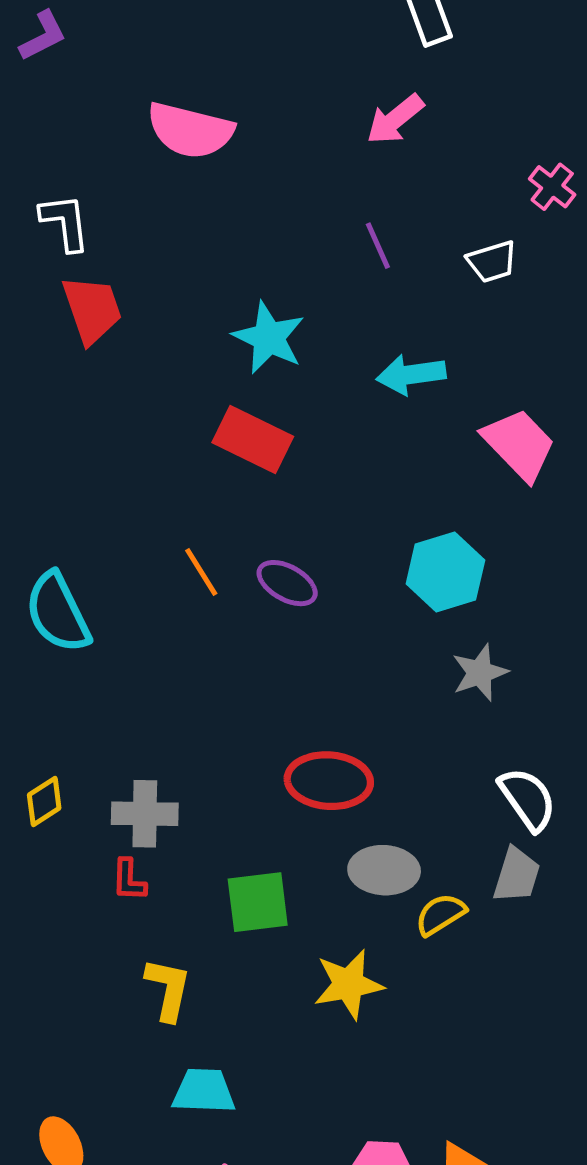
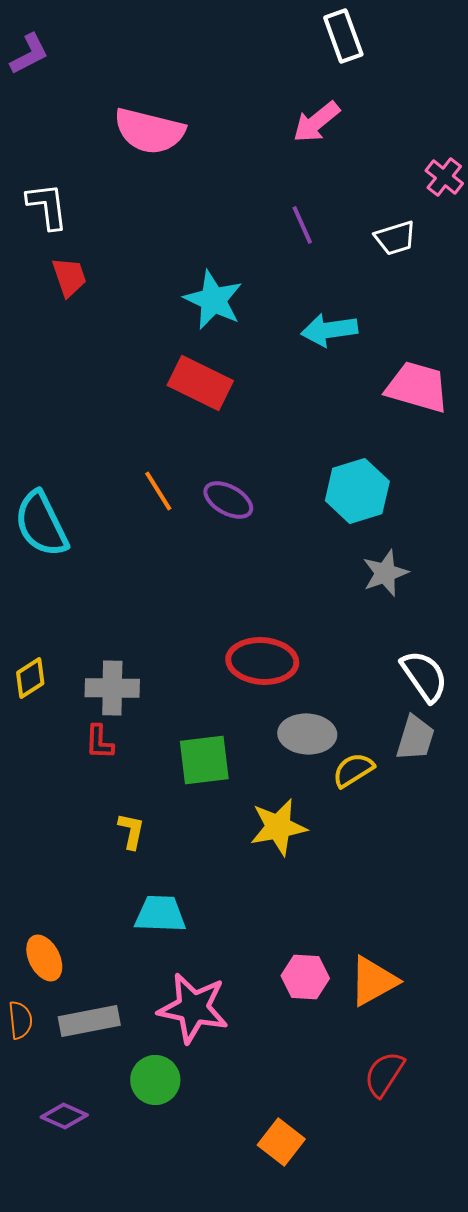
red trapezoid: (92, 309) -> (69, 277), size x0.7
pink trapezoid: (519, 444) -> (417, 387), turned -30
yellow L-shape: (168, 989) -> (131, 831), size x0.7

